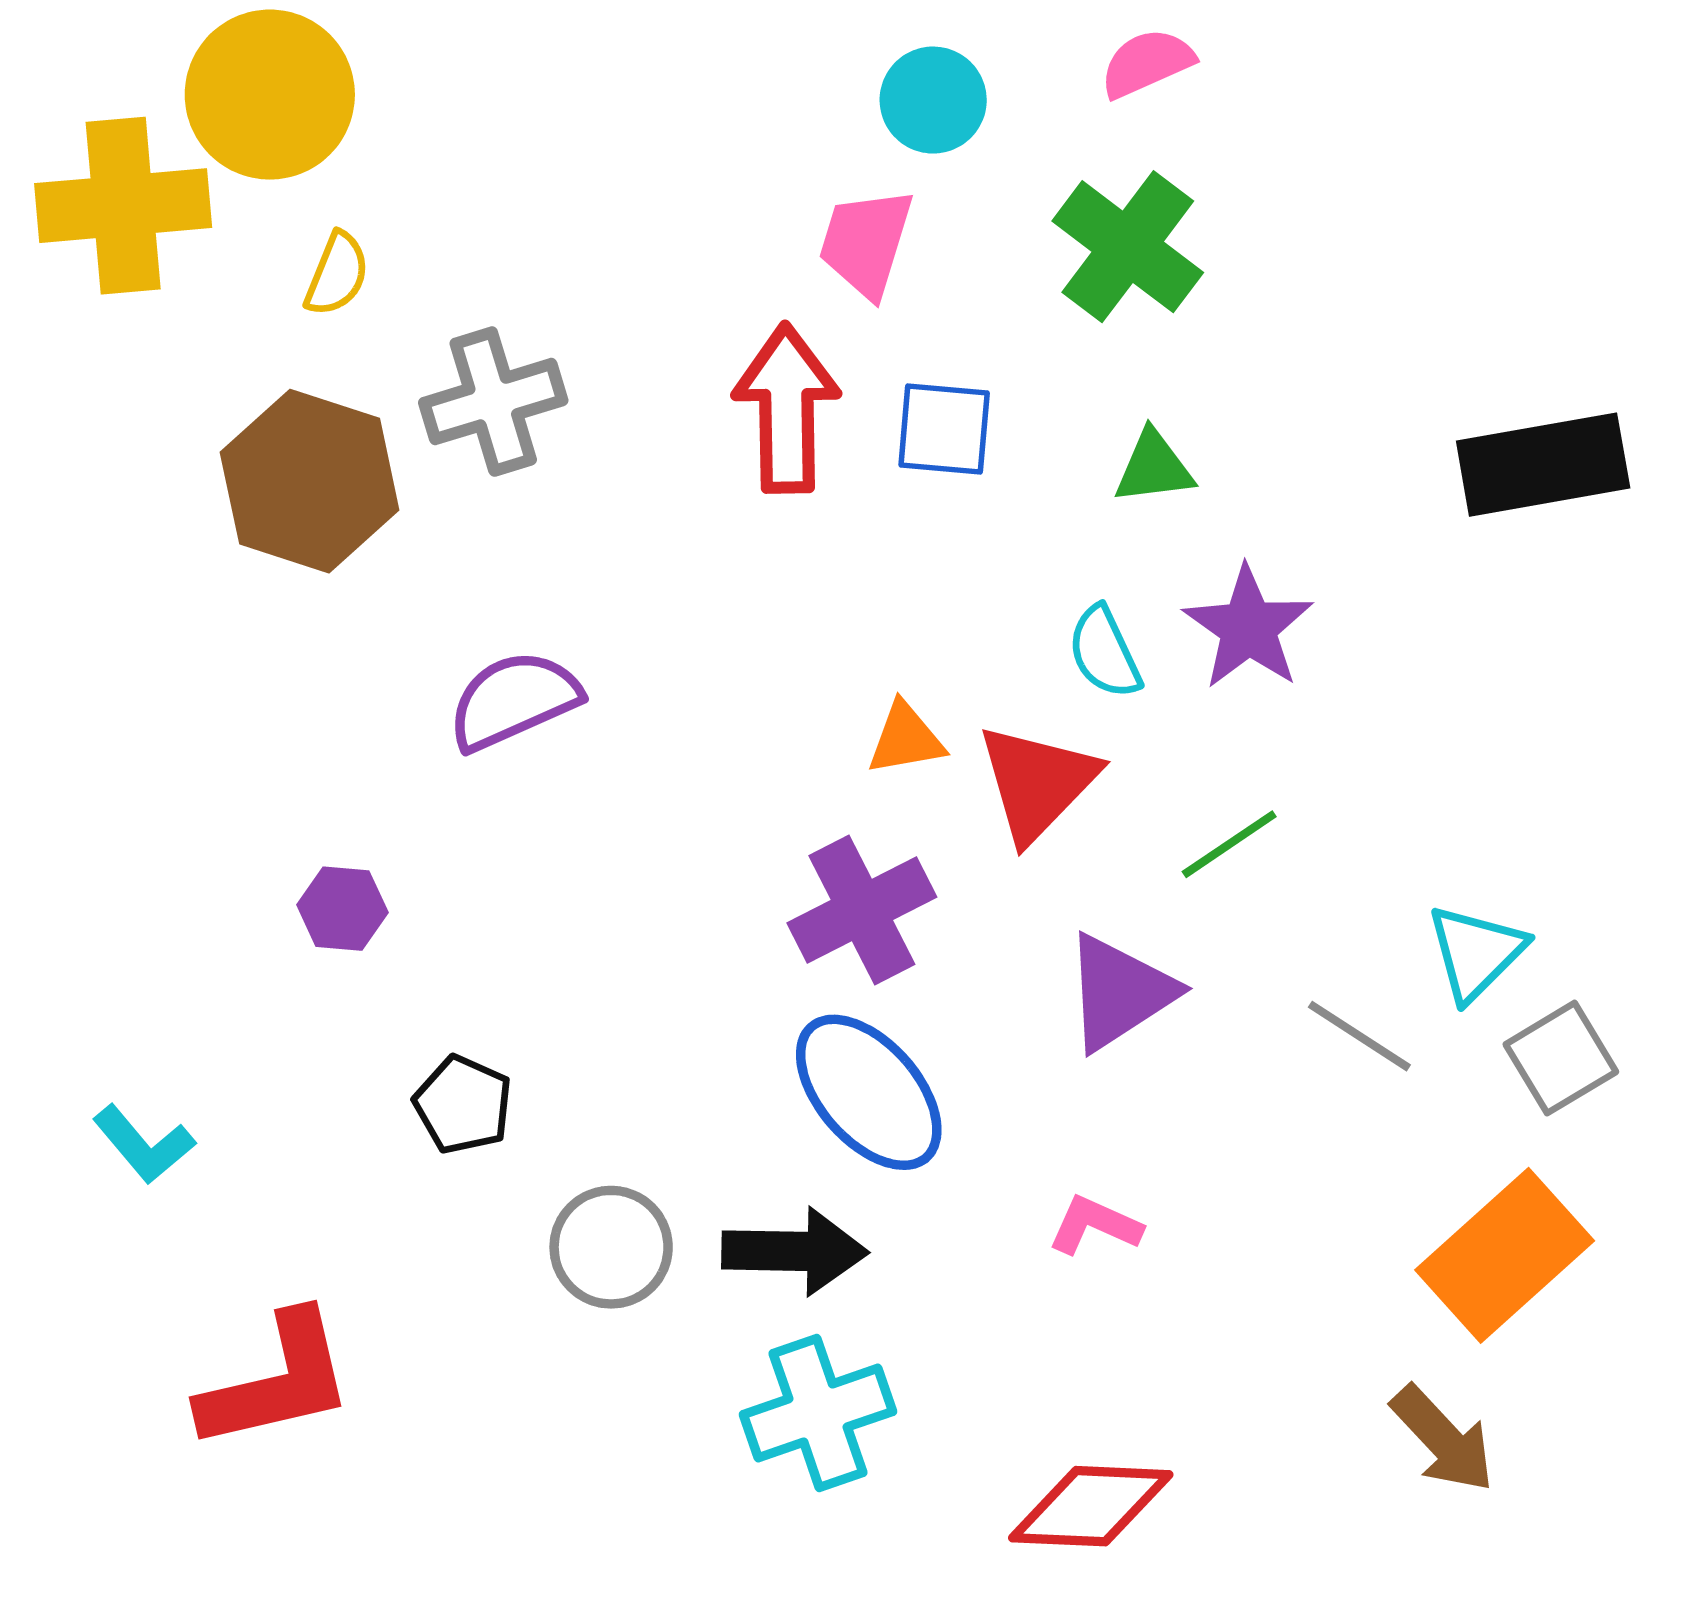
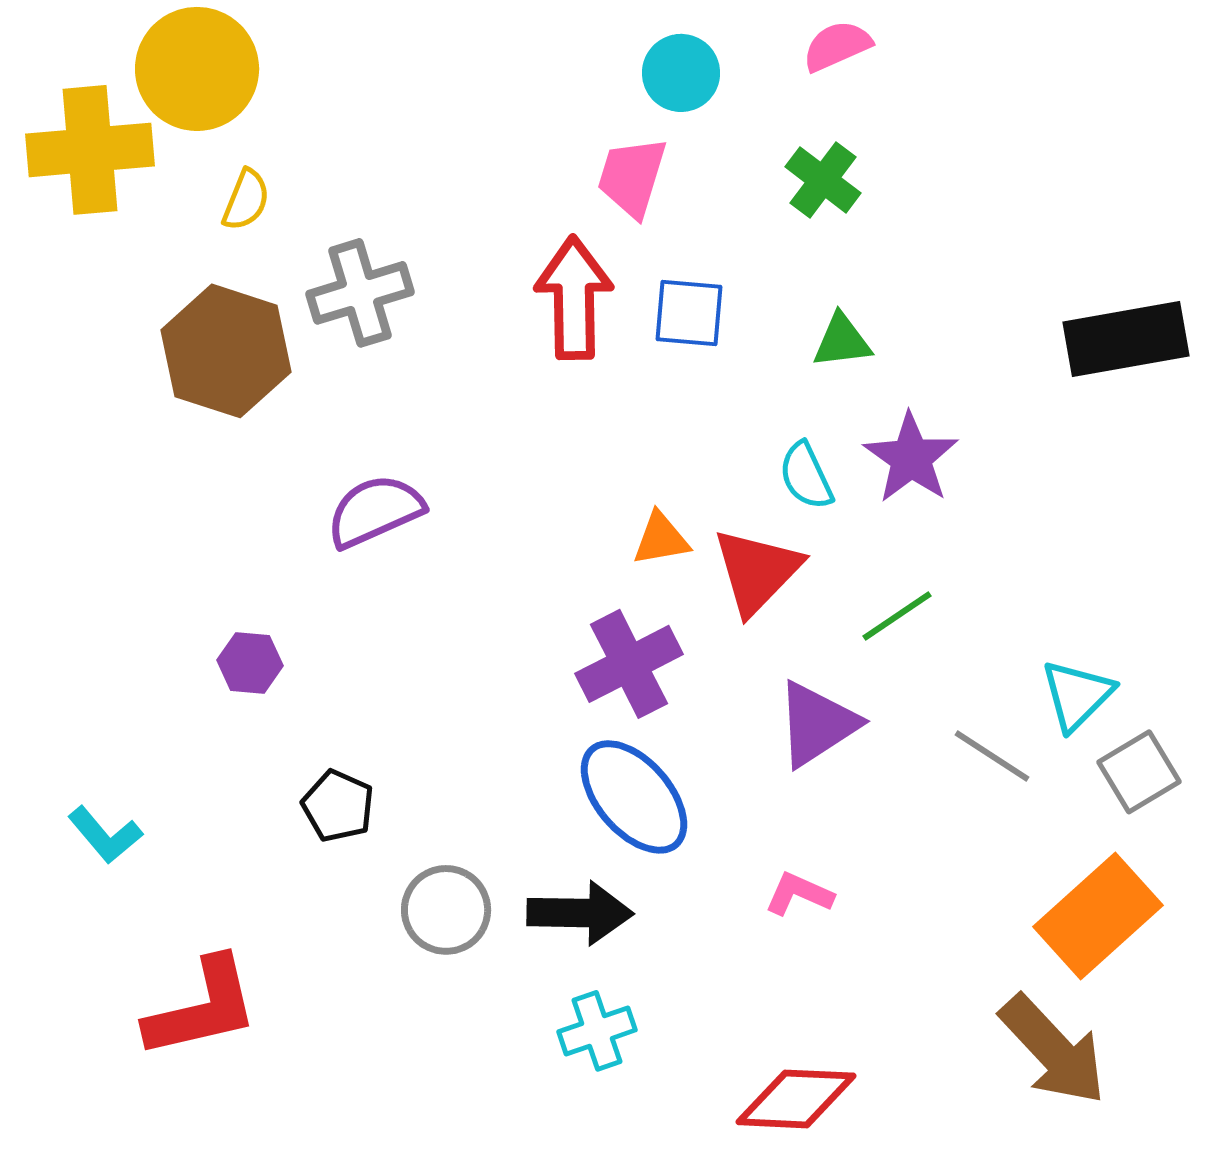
green cross: (1128, 247) -> (823, 180), size x0.7
cyan cross: (818, 1413) -> (597, 1031), size x0.7
brown arrow: (1443, 1439) -> (1053, 1050), size x1.4

